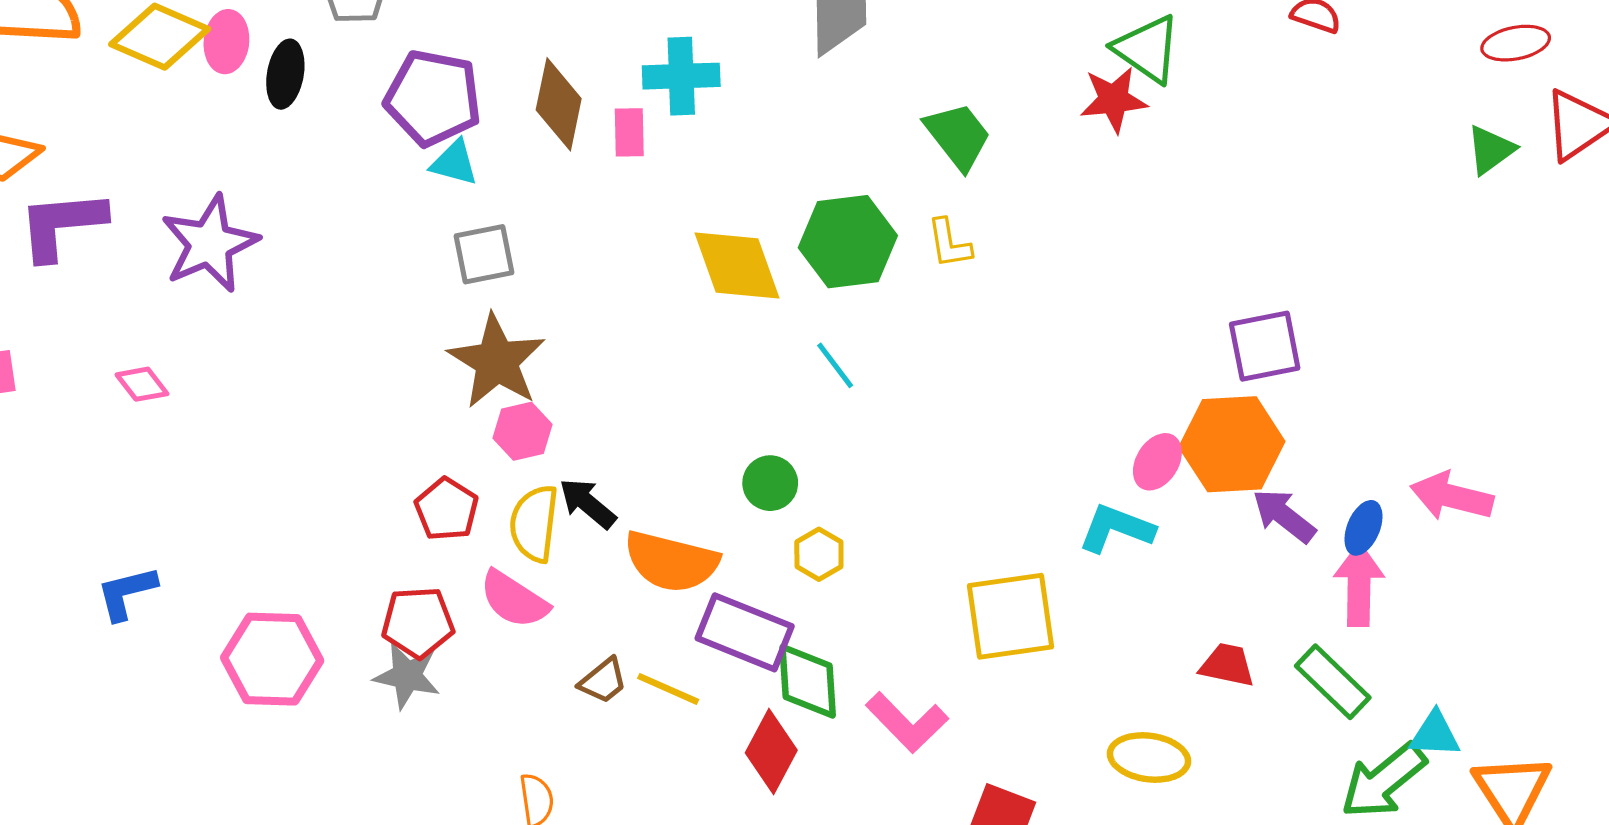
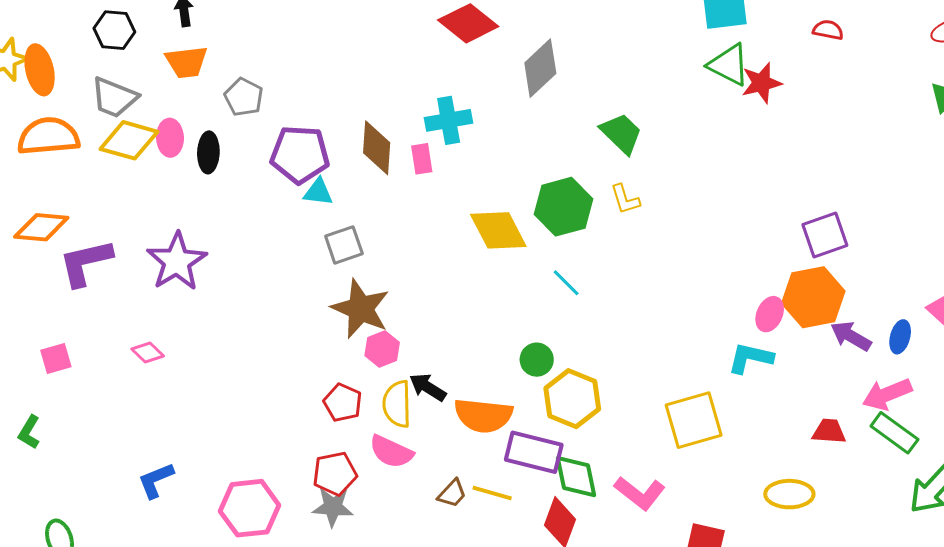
red star: (1114, 100) -> (761, 83), moved
yellow hexagon: (819, 554) -> (572, 399), size x1.8
pink arrow: (1359, 585) -> (887, 394), moved, turned -105

